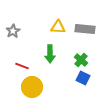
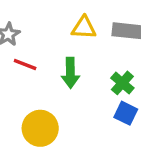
red line: (22, 66) -> (25, 65), moved

